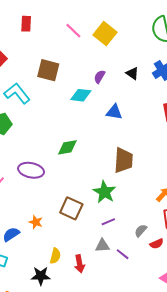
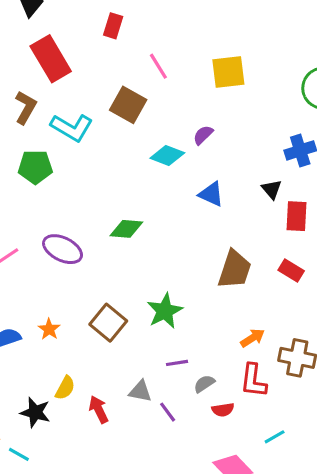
pink line: (73, 31) -> (158, 66), moved
yellow square: (105, 34) -> (228, 72), turned 30
black triangle: (132, 73) -> (272, 189), moved
cyan L-shape: (17, 93) -> (72, 128), turned 144
brown trapezoid: (124, 160) -> (235, 270), moved
purple line: (108, 222) -> (177, 363), moved
red arrow: (79, 264) -> (99, 410), turned 150

